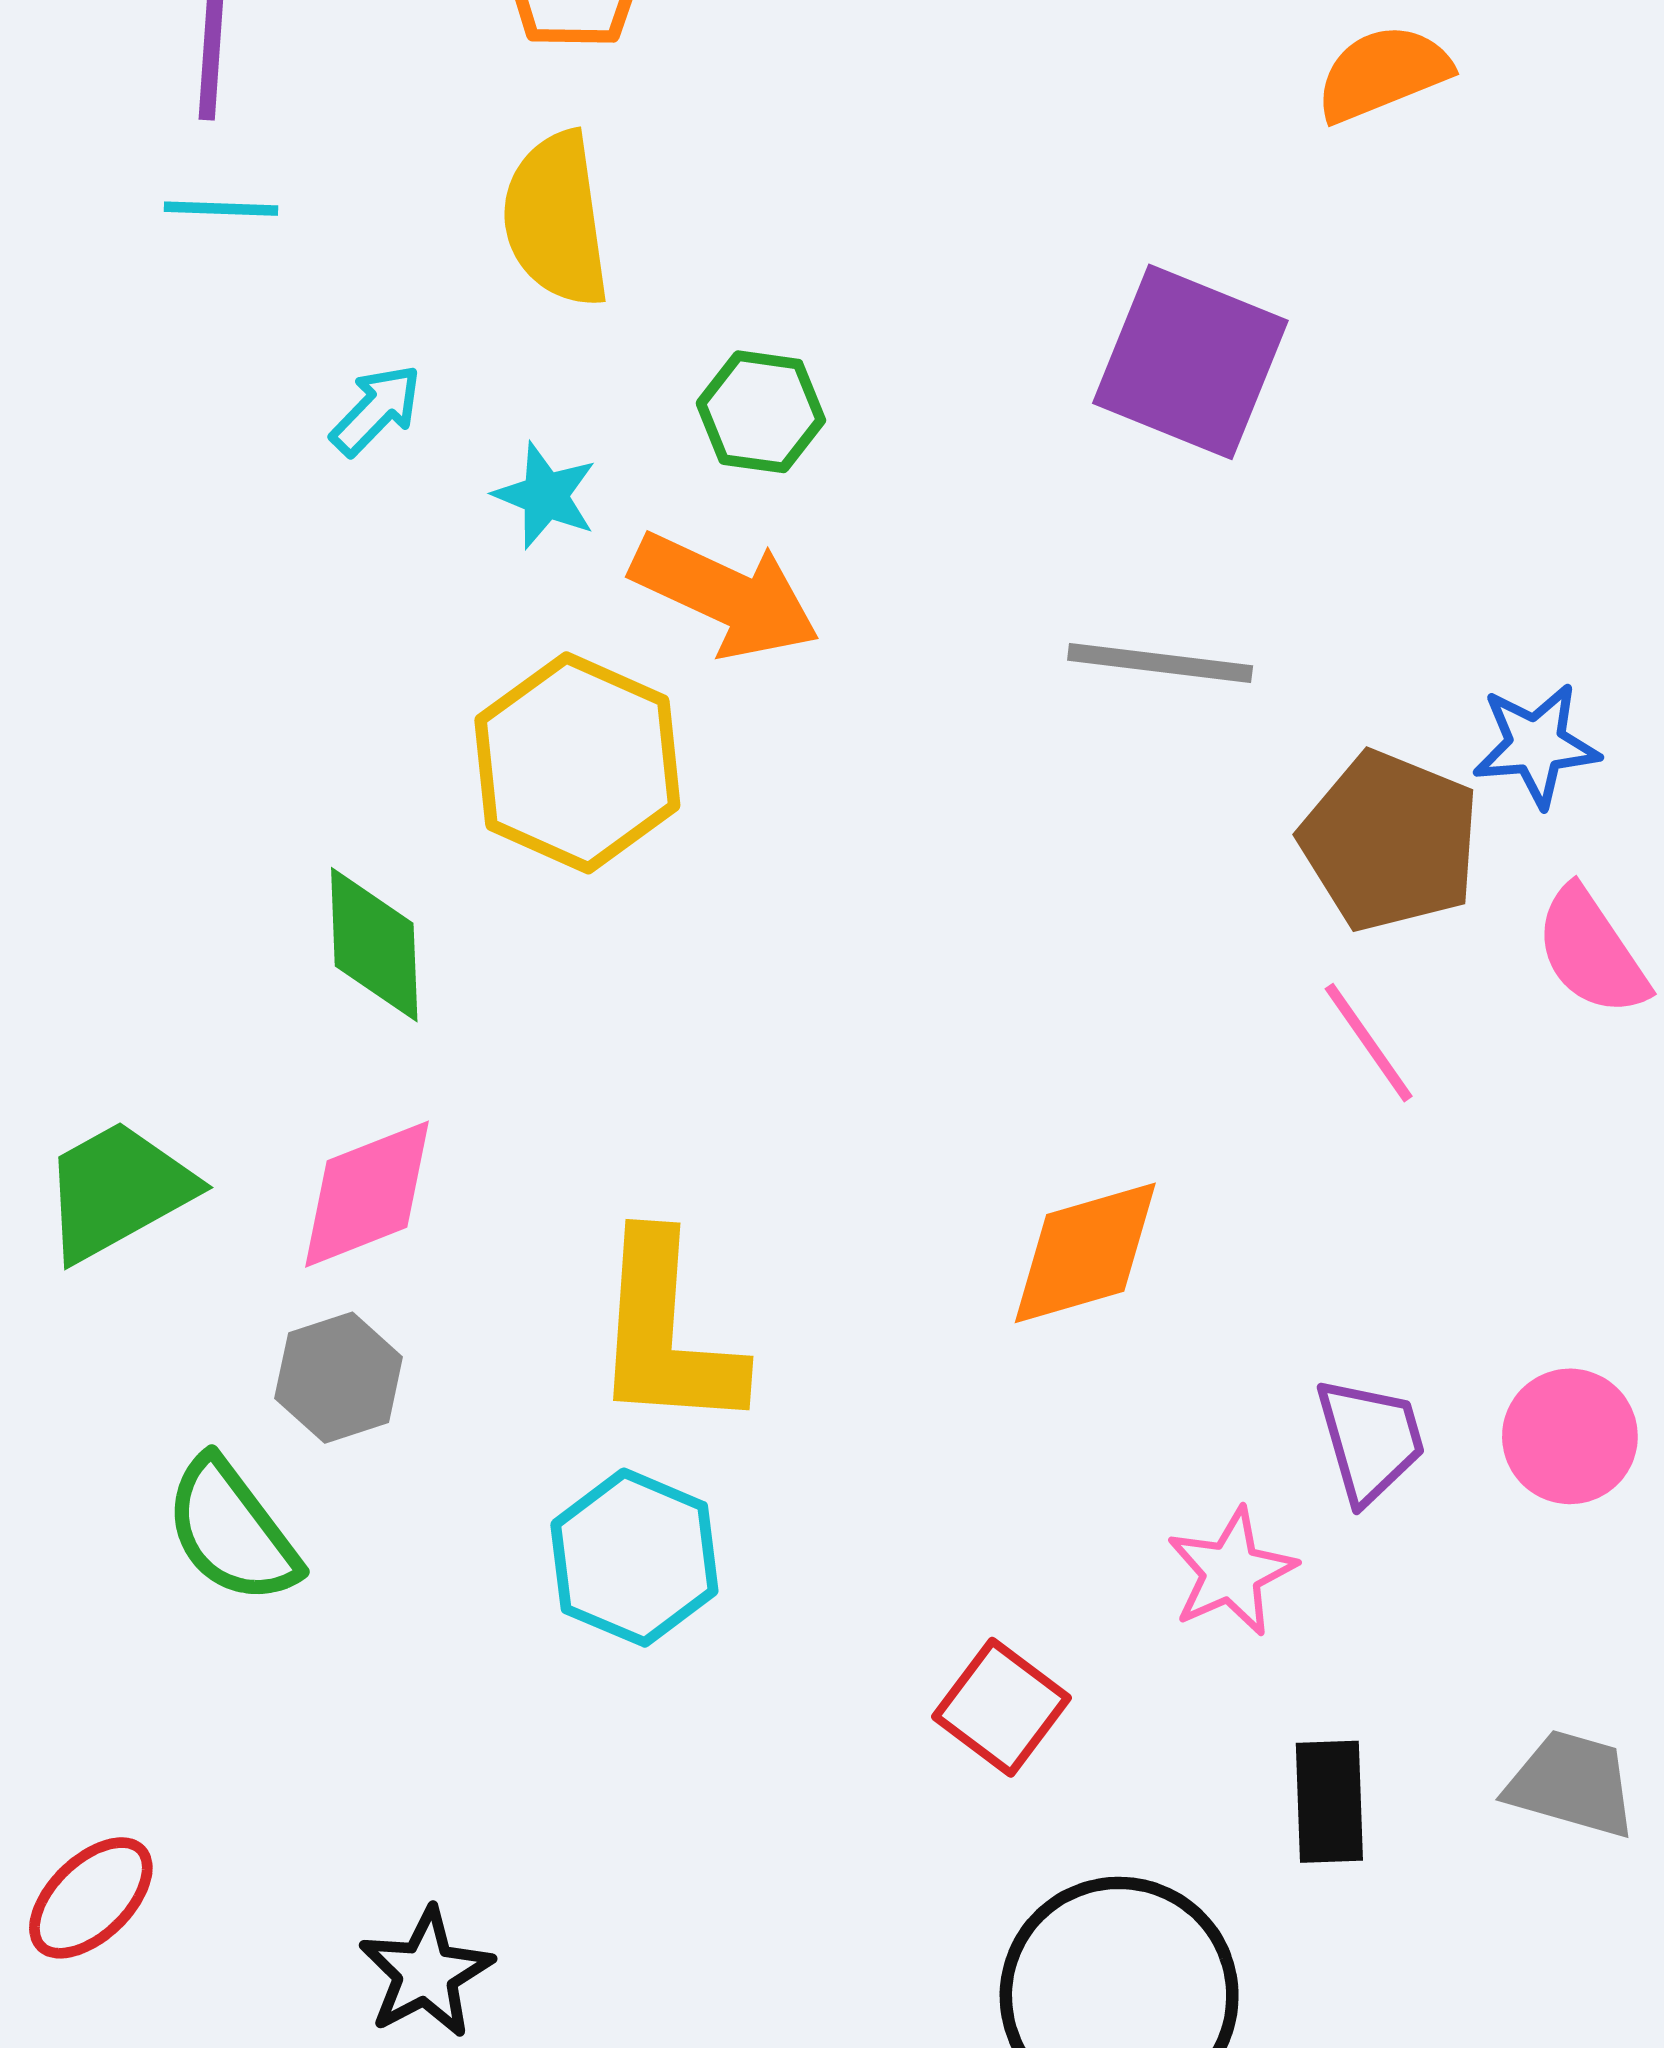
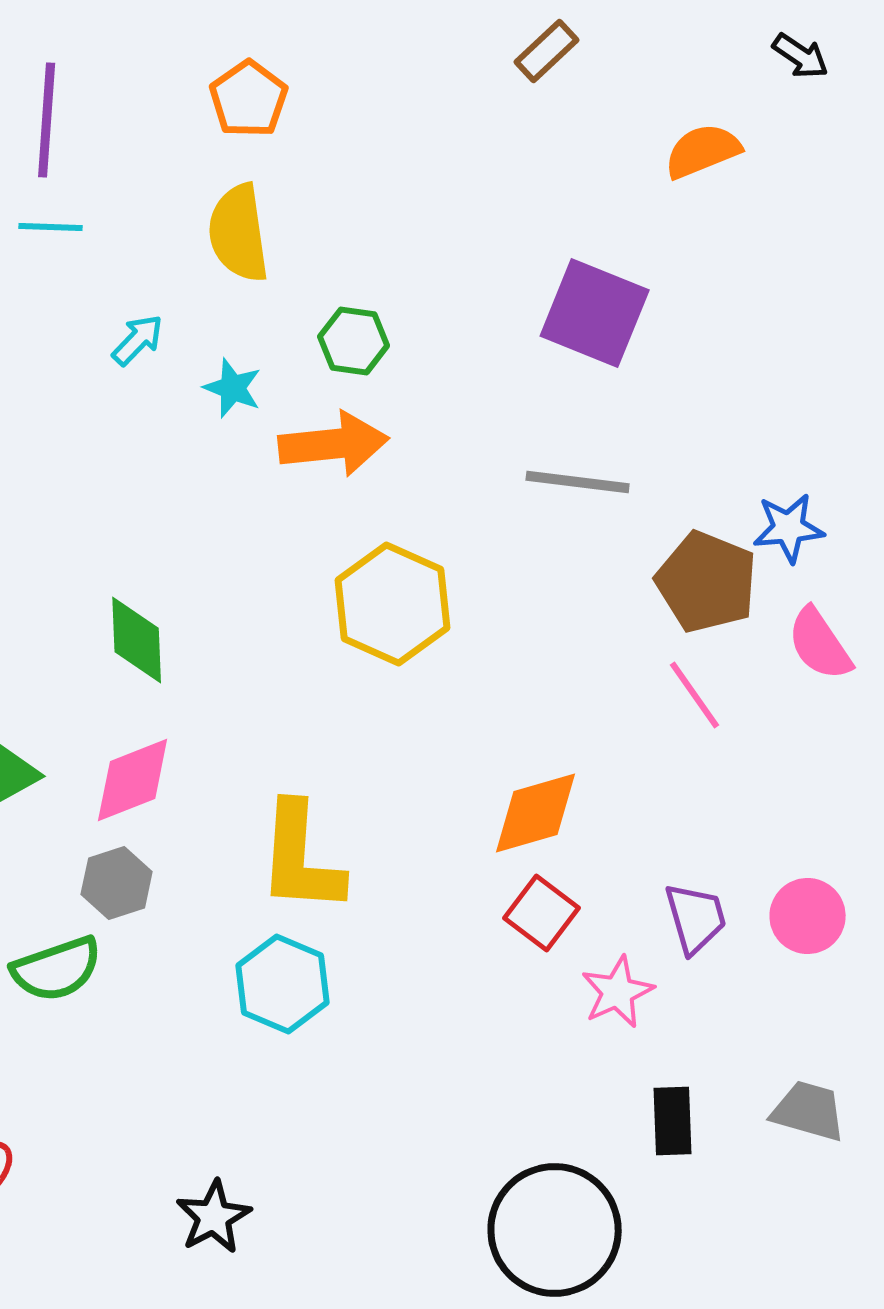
orange arrow: (725, 595) -> (334, 444), turned -31
yellow hexagon: (577, 763) -> (393, 604), moved
green semicircle: (232, 1531) -> (57, 969), turned -72
red square: (1001, 1707) -> (542, 913), moved
black star: (426, 1973) -> (214, 1217), moved

